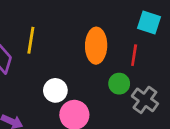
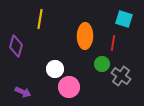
yellow line: (31, 40) -> (40, 19), moved

